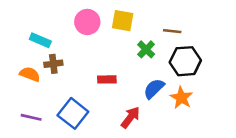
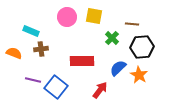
orange semicircle: (30, 74) -> (14, 53), moved
red rectangle: (107, 79) -> (82, 61), size x1.6
purple line: (31, 117) -> (33, 80), moved

